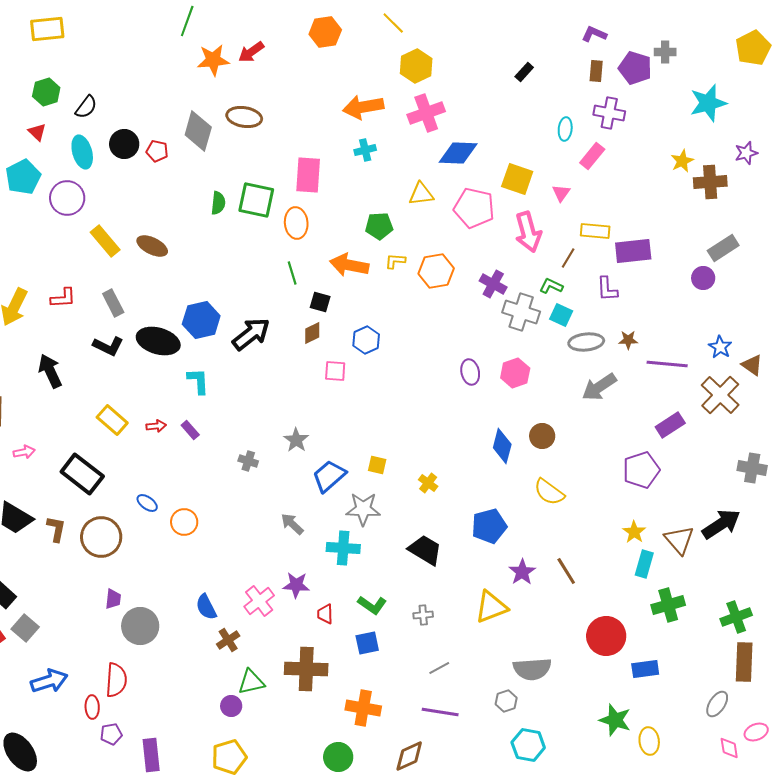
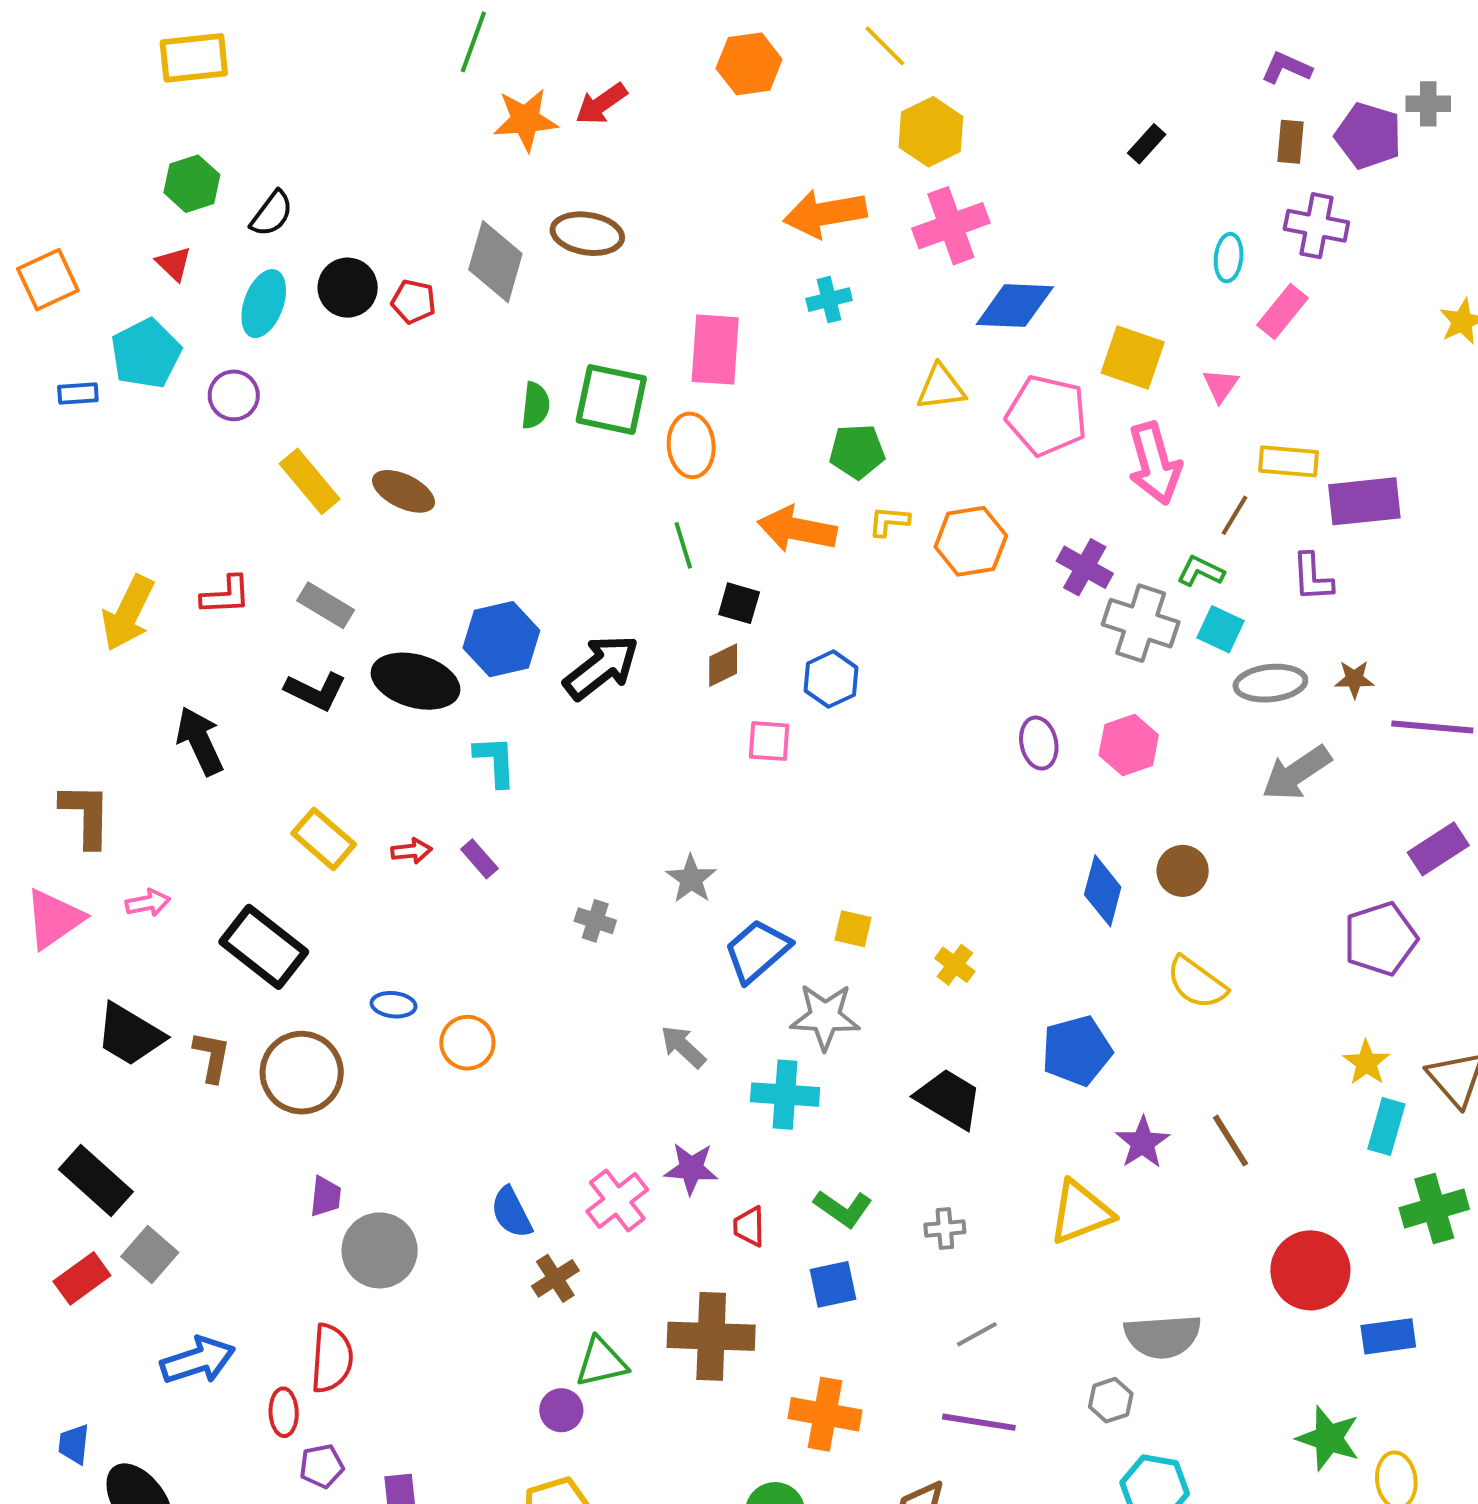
cyan ellipse: (82, 152) -> (264, 304), turned 36
purple circle: (67, 198) -> (234, 395), size x0.7
gray rectangle: (113, 303) -> (326, 605), turned -32
blue ellipse: (147, 503) -> (394, 1005), turned -30

